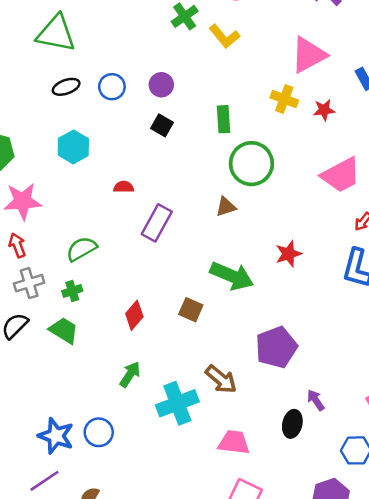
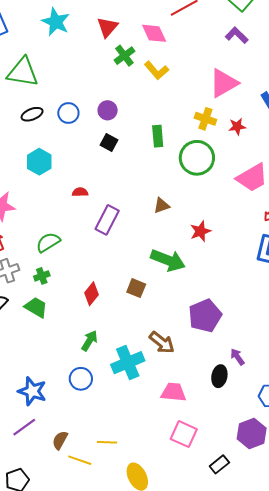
green circle: (251, 164) -> (197, 158), moved
red star: (288, 254) -> (200, 231), moved
blue circle: (99, 432) -> (81, 379), moved

